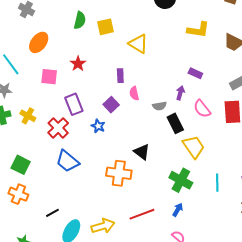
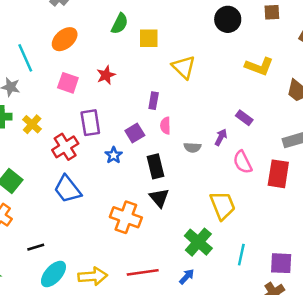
black rectangle: (175, 123) -> (156, 166), moved

